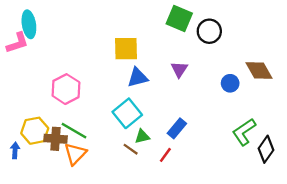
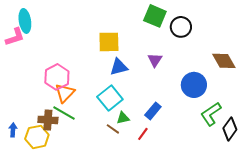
blue circle: (230, 83) -> (194, 85), moved, size x1.6
yellow hexagon: (35, 131) -> (37, 137), moved
orange triangle: (75, 154) -> (65, 93), moved

